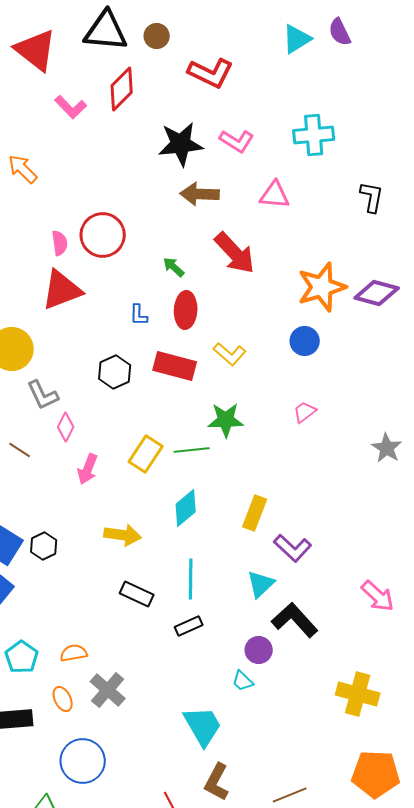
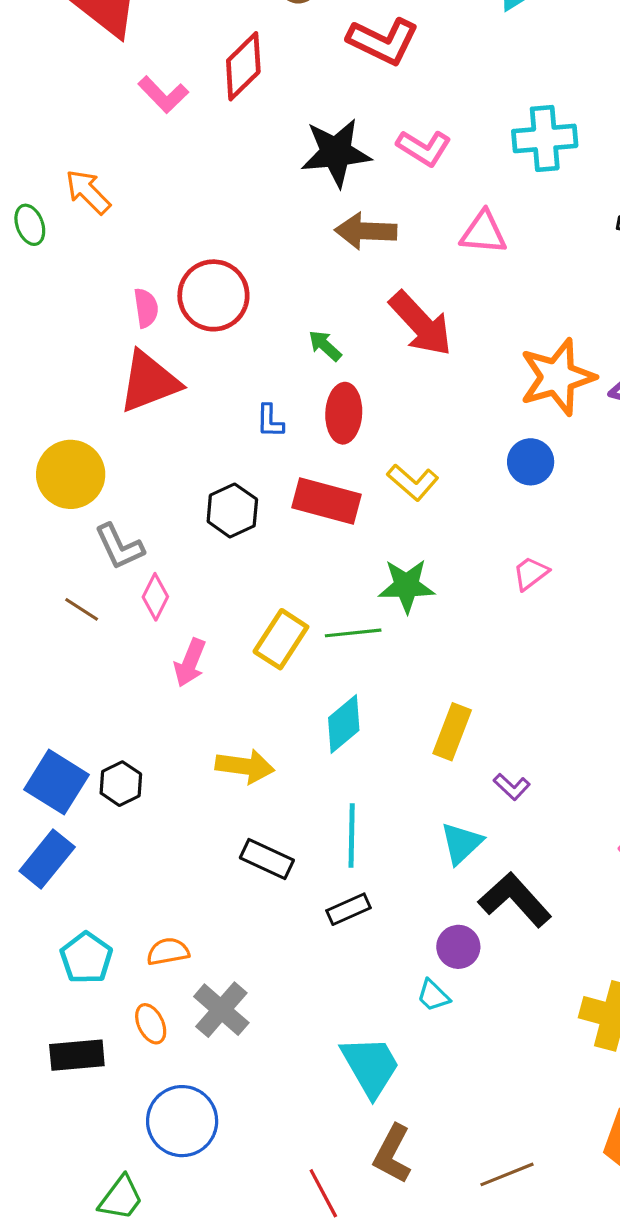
brown line: (20, 450) -> (82, 609), moved
purple L-shape: (293, 548) -> (512, 787), size x0.6

